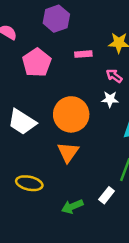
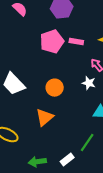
pink pentagon: (37, 63) -> (52, 42), moved
orange circle: (71, 114) -> (55, 88), size x0.6

